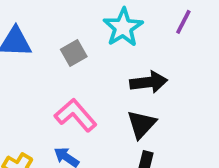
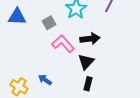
pink L-shape: (76, 115) -> (63, 44), moved

